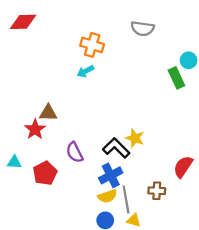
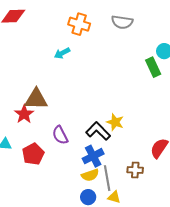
orange cross: (92, 45) -> (79, 24), moved
cyan arrow: (86, 71) -> (62, 53), moved
brown triangle: (48, 113) -> (36, 99), size x1.4

